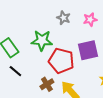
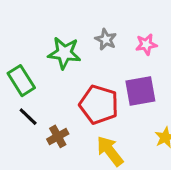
green star: (42, 41) -> (64, 53), moved
brown cross: (47, 84) -> (58, 136), moved

